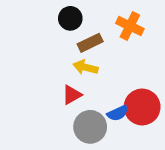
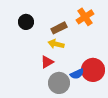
black circle: (70, 18) -> (26, 22), moved
orange cross: (130, 26) -> (85, 17), turned 30

